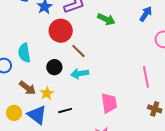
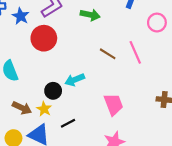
brown line: (78, 51) -> (108, 54), moved
black circle: (54, 67) -> (53, 91), moved
pink line: (146, 77) -> (135, 52), moved

